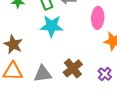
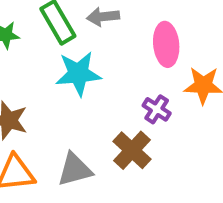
purple cross: (105, 74) -> (157, 109), moved

